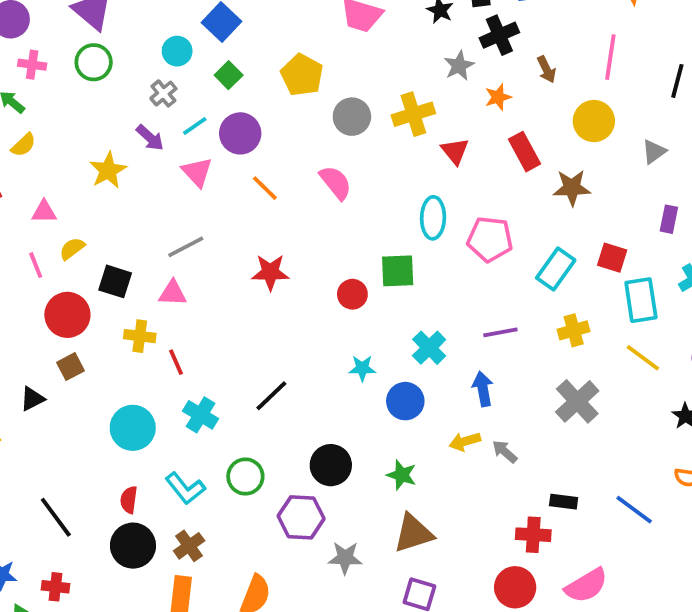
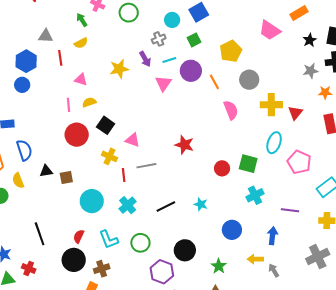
yellow cross: (413, 114) -> (271, 105), moved
orange line: (265, 188) -> (214, 82), moved
gray line: (186, 247) -> (146, 166), moved
cyan cross: (429, 348) -> (255, 195), moved
brown square: (70, 367) -> (66, 178), moved
cyan star: (362, 368) -> (201, 204), moved

